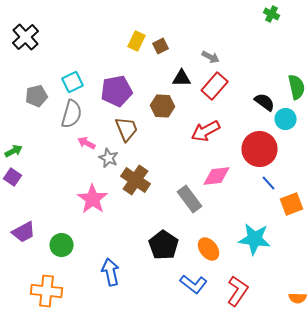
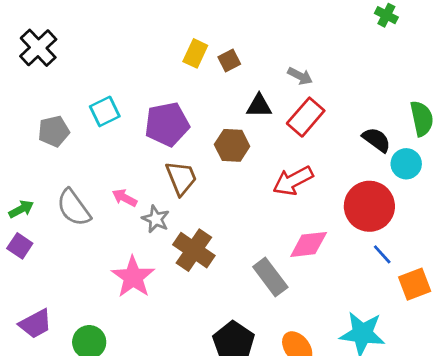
gray semicircle: (72, 114) -> (74, 208), moved, turned 128

